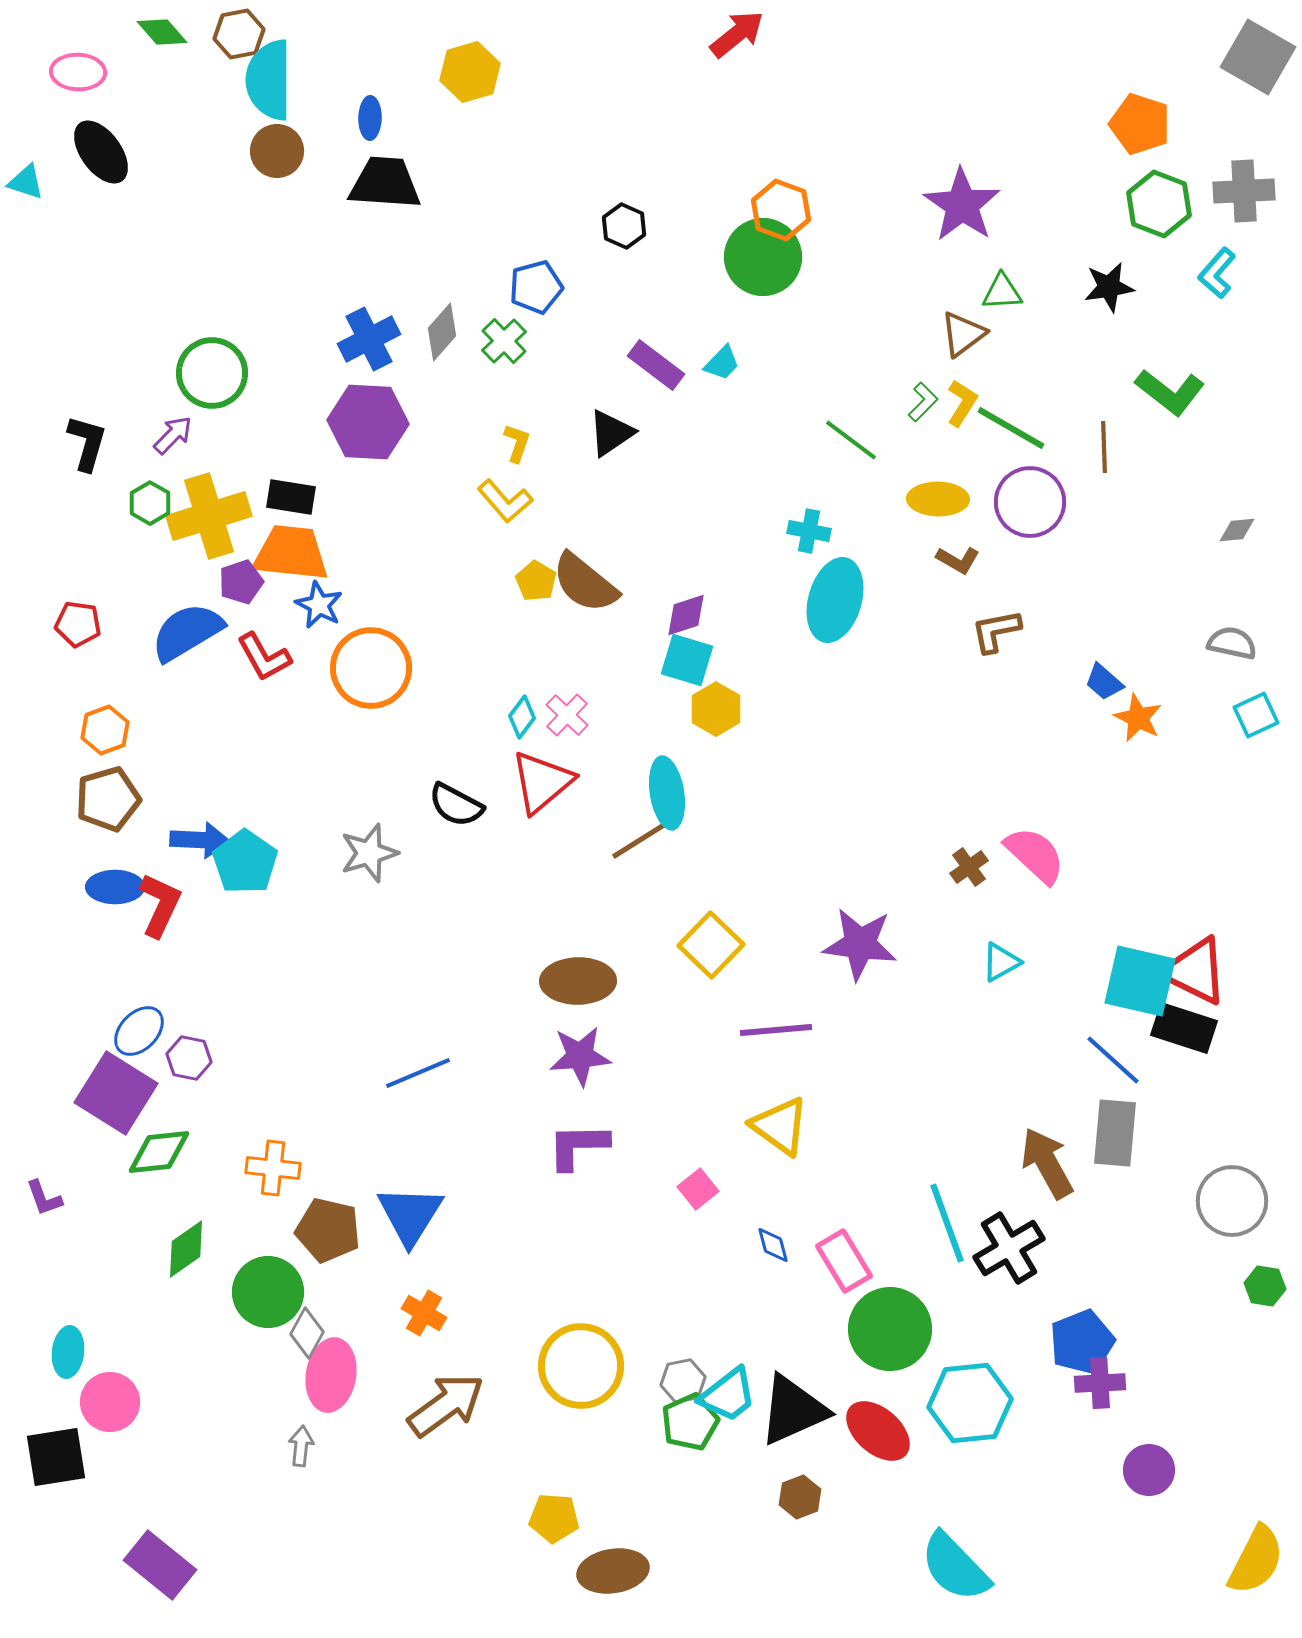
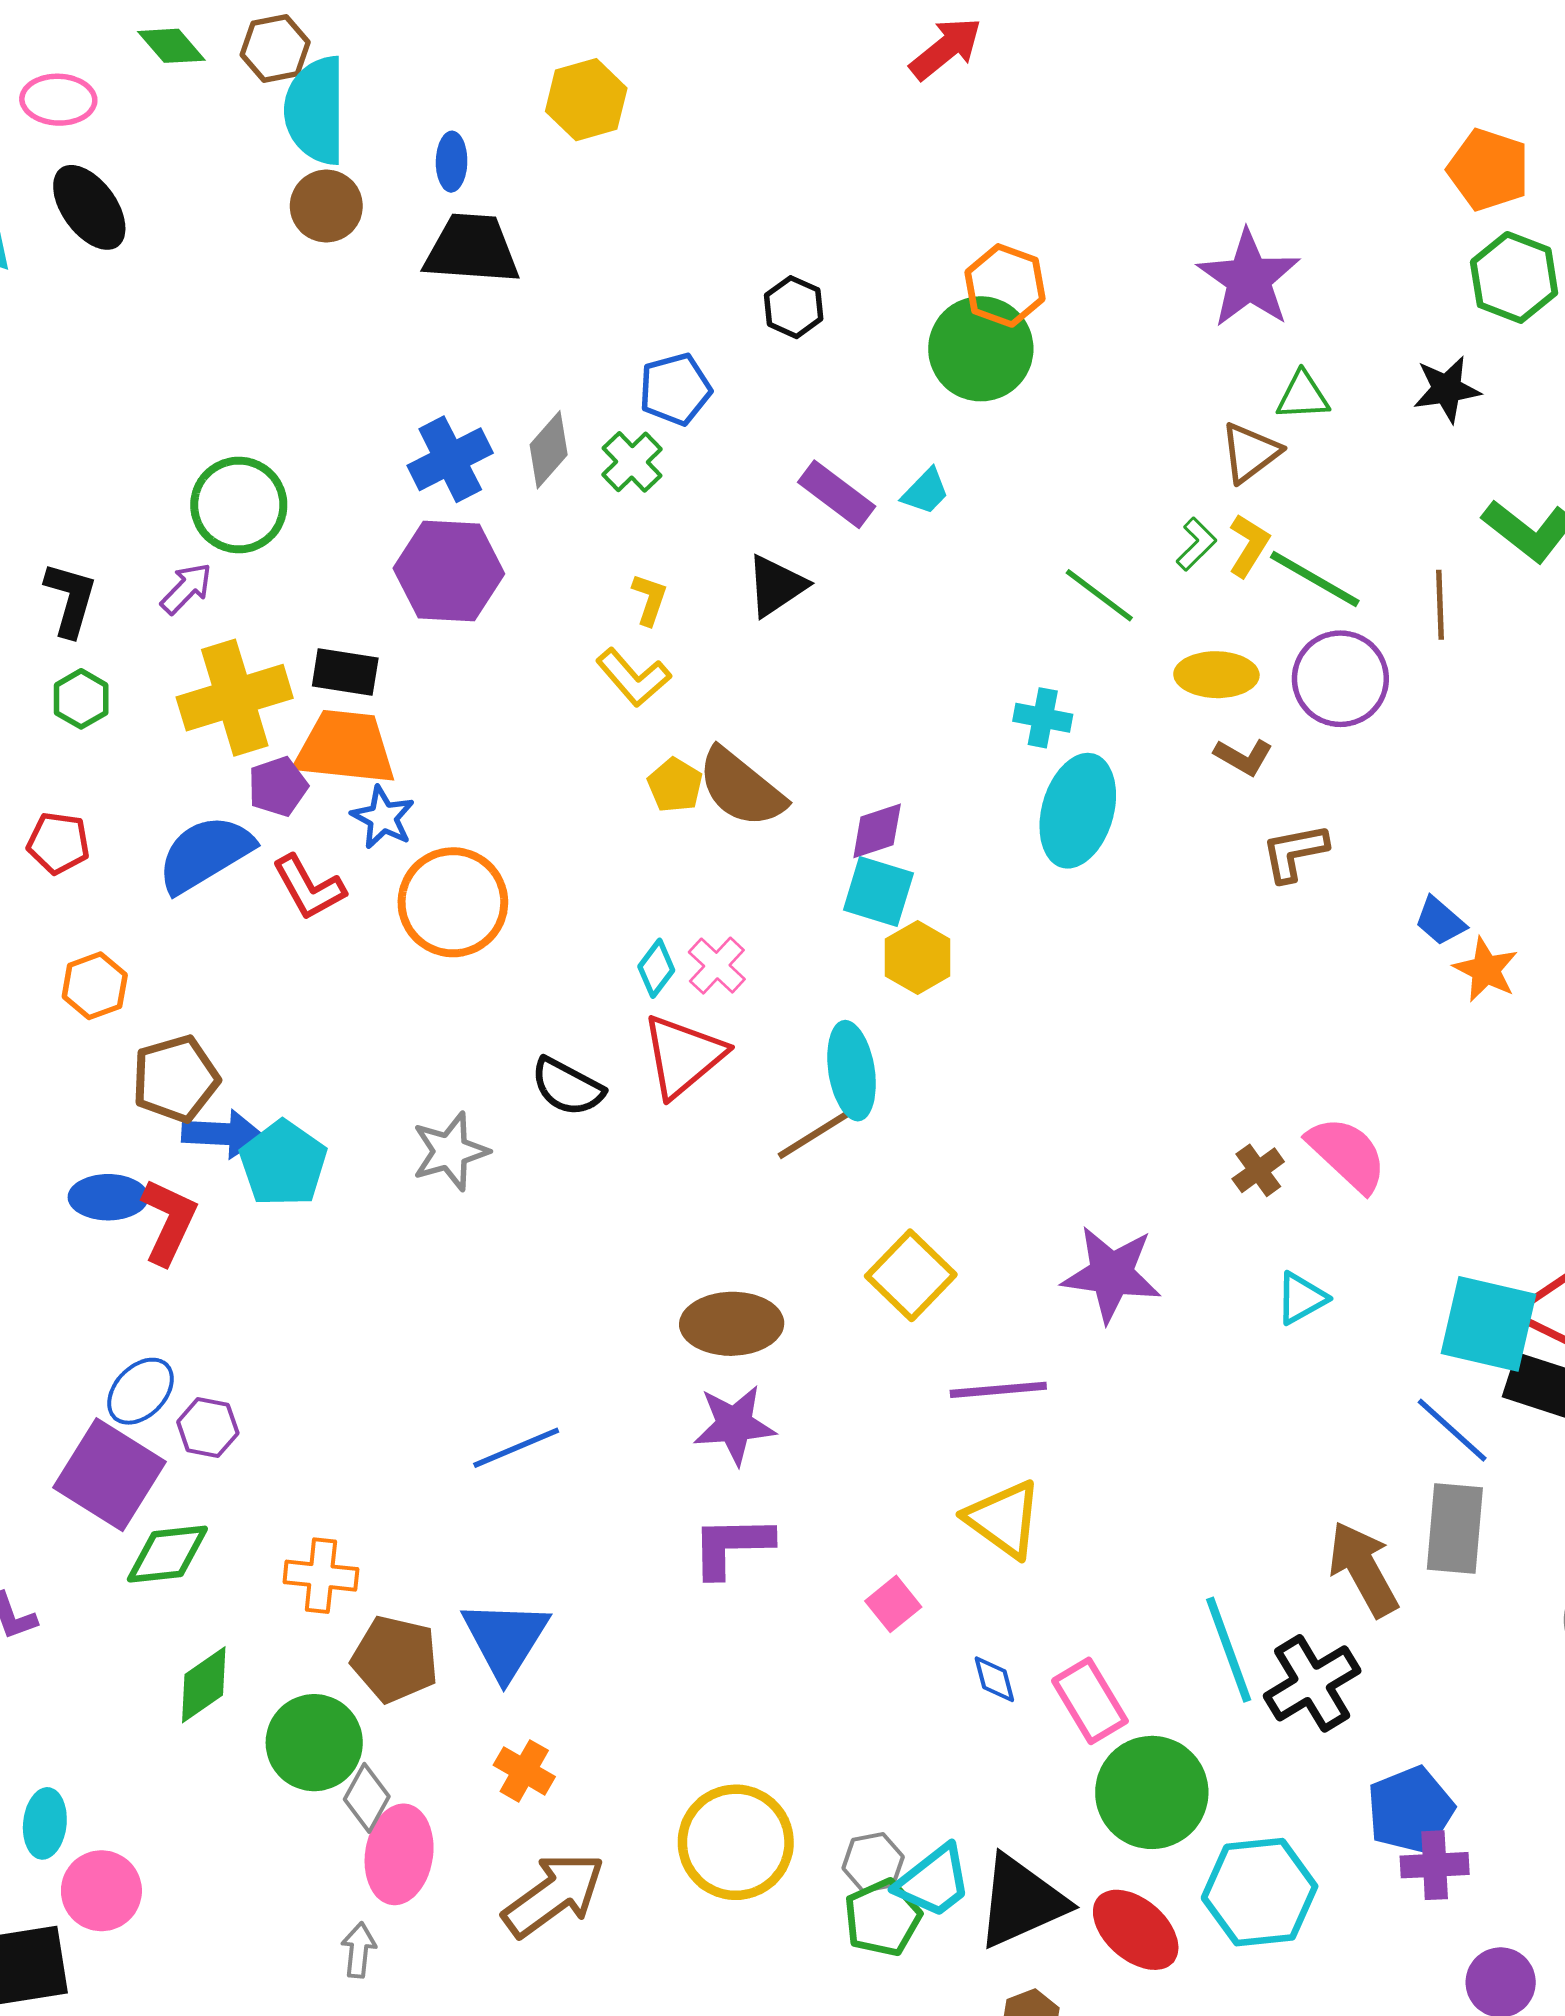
green hexagon: (150, 503) -> (81, 699), moved
brown pentagon: (108, 799) -> (175, 1079), moved

